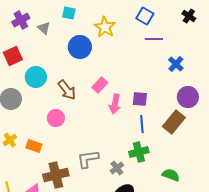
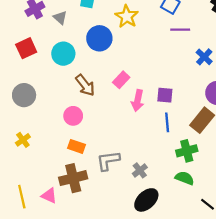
cyan circle: (36, 77) -> (63, 54), moved
orange rectangle: (34, 146) -> (76, 146), moved
green cross: (139, 152) -> (187, 151), moved
green semicircle: (171, 175) -> (185, 178), moved

